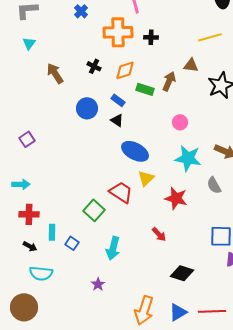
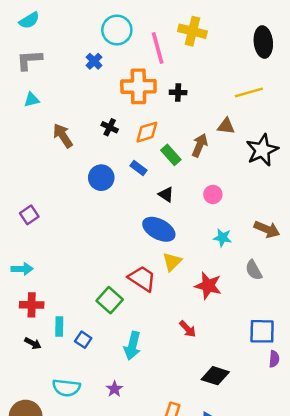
cyan triangle: (29, 43) -> (32, 100), turned 40
green rectangle: (145, 89) -> (171, 155), turned 30
black triangle: (117, 120) -> (166, 194), moved
cyan star: (188, 158) -> (222, 238), size x0.6
cyan semicircle: (41, 273) -> (66, 388), moved

